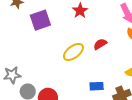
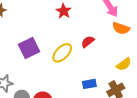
purple square: (40, 20) -> (29, 48), moved

